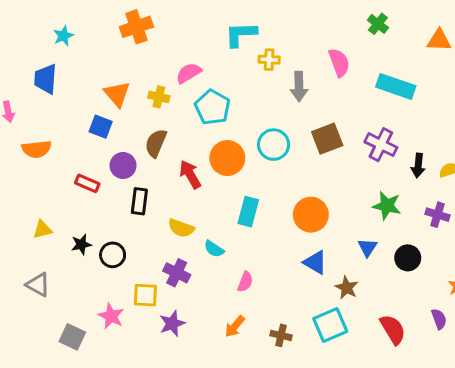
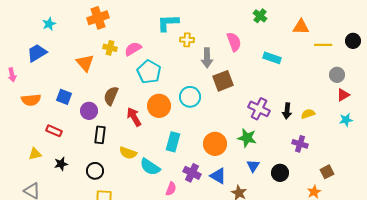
blue trapezoid: (45, 79) -> (37, 53), turned 55
cyan rectangle: (396, 86) -> (272, 58), size x0.7
yellow cross: (159, 97) -> (110, 48), moved
blue square: (101, 127) -> (64, 97), moved
brown square: (327, 139) -> (223, 81), moved
purple cross: (381, 145) -> (259, 109), moved
red rectangle: (87, 183) -> (54, 131), moved
green star: (387, 206) -> (247, 138), moved
cyan semicircle: (214, 249) -> (150, 167), size x1.5
black circle: (113, 255) -> (95, 171), moved
purple cross: (177, 273) -> (192, 173), moved

